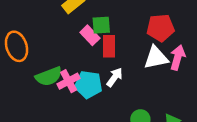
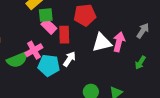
green square: (101, 25) -> (46, 15), moved
red pentagon: (161, 28) -> (85, 15), moved
pink cross: (69, 81) -> (34, 50), moved

